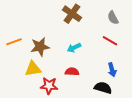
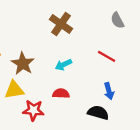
gray semicircle: (113, 18) -> (117, 20), moved
brown star: (40, 47) -> (23, 64), turned -30

